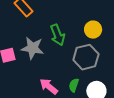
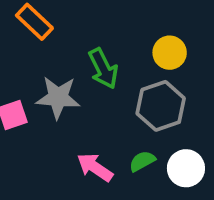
green semicircle: (74, 85) -> (142, 161), turned 48

